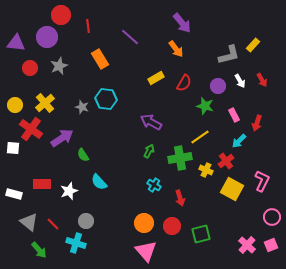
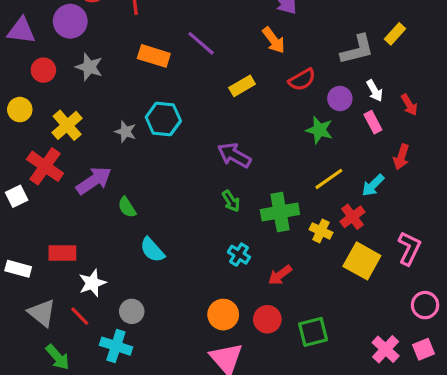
purple line: (130, 37) -> (201, 43), moved
orange rectangle: (100, 59) -> (154, 56), turned -42
gray star: (59, 66) -> (89, 67), turned -30
red arrow: (262, 80) -> (409, 105), moved
red semicircle: (184, 83) -> (302, 80), moved, turned 30
yellow circle: (15, 105) -> (20, 110), moved
pink rectangle: (234, 115) -> (373, 122), moved
yellow line: (200, 137) -> (329, 179), moved
white square: (13, 148) -> (17, 196), turned -32
green arrow: (149, 151) -> (231, 201), turned 120
white star: (69, 191) -> (92, 283), moved
red arrow: (180, 198) -> (280, 275), turned 70

